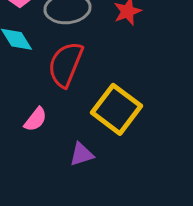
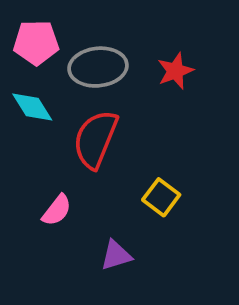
yellow square: (116, 109) -> (161, 197), size x0.6

